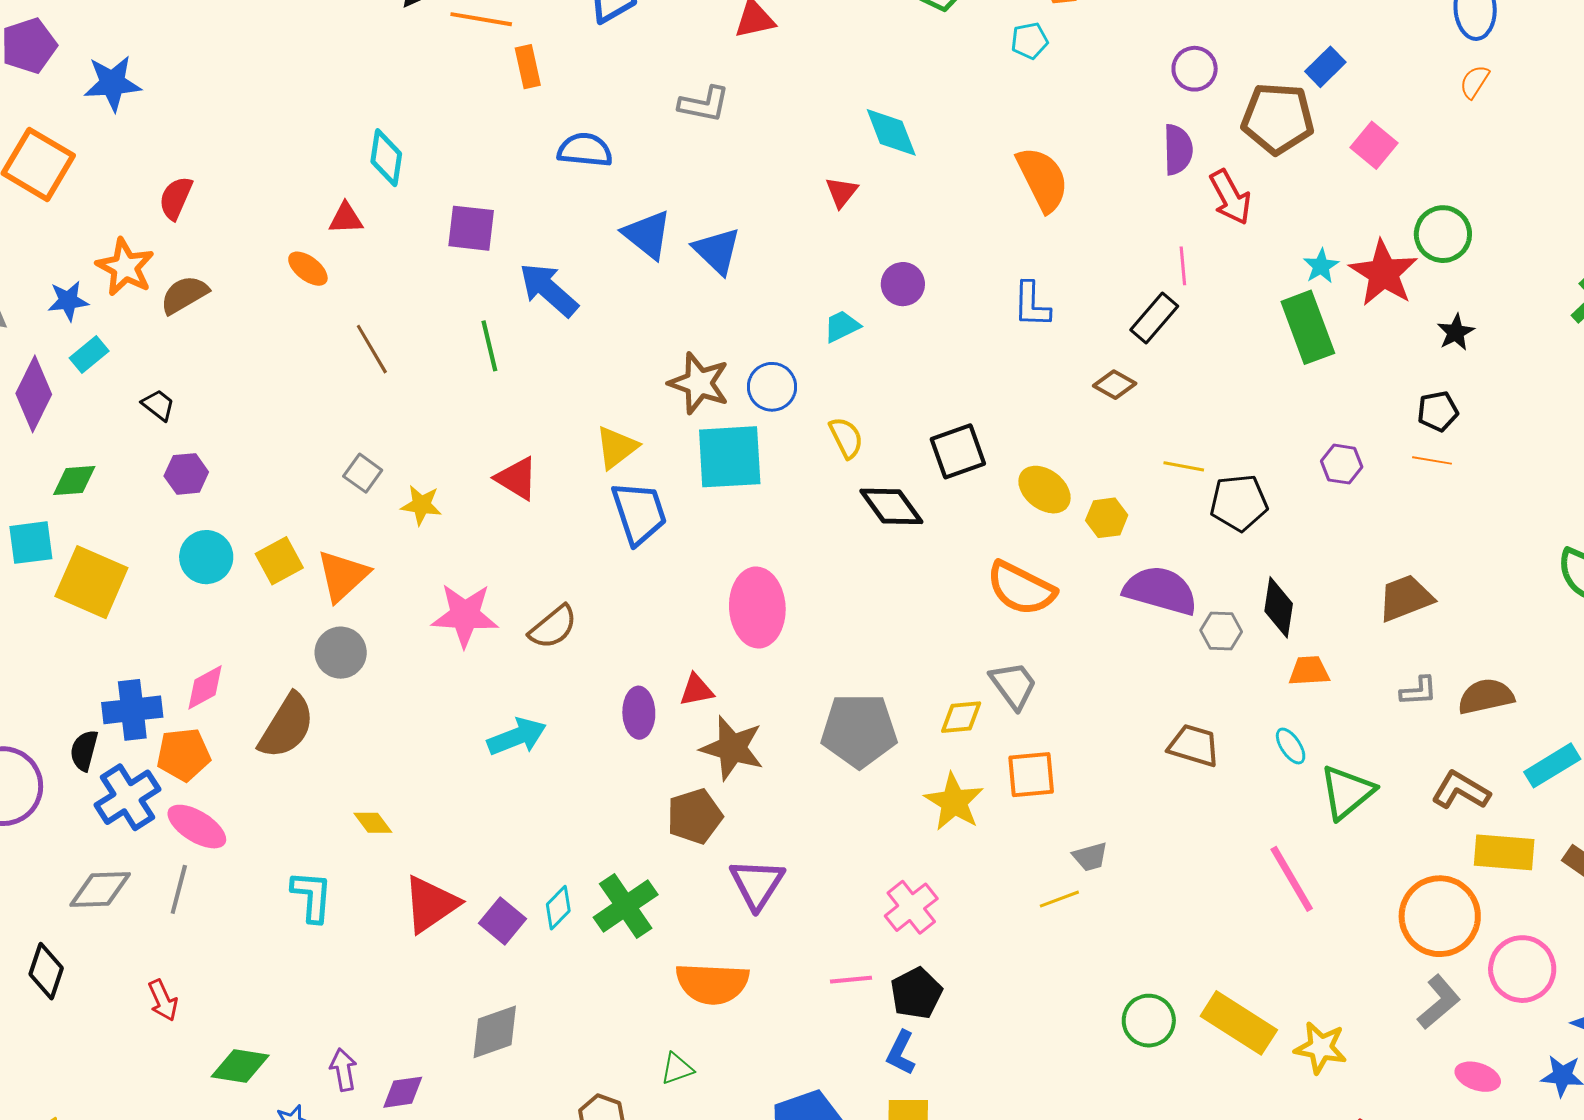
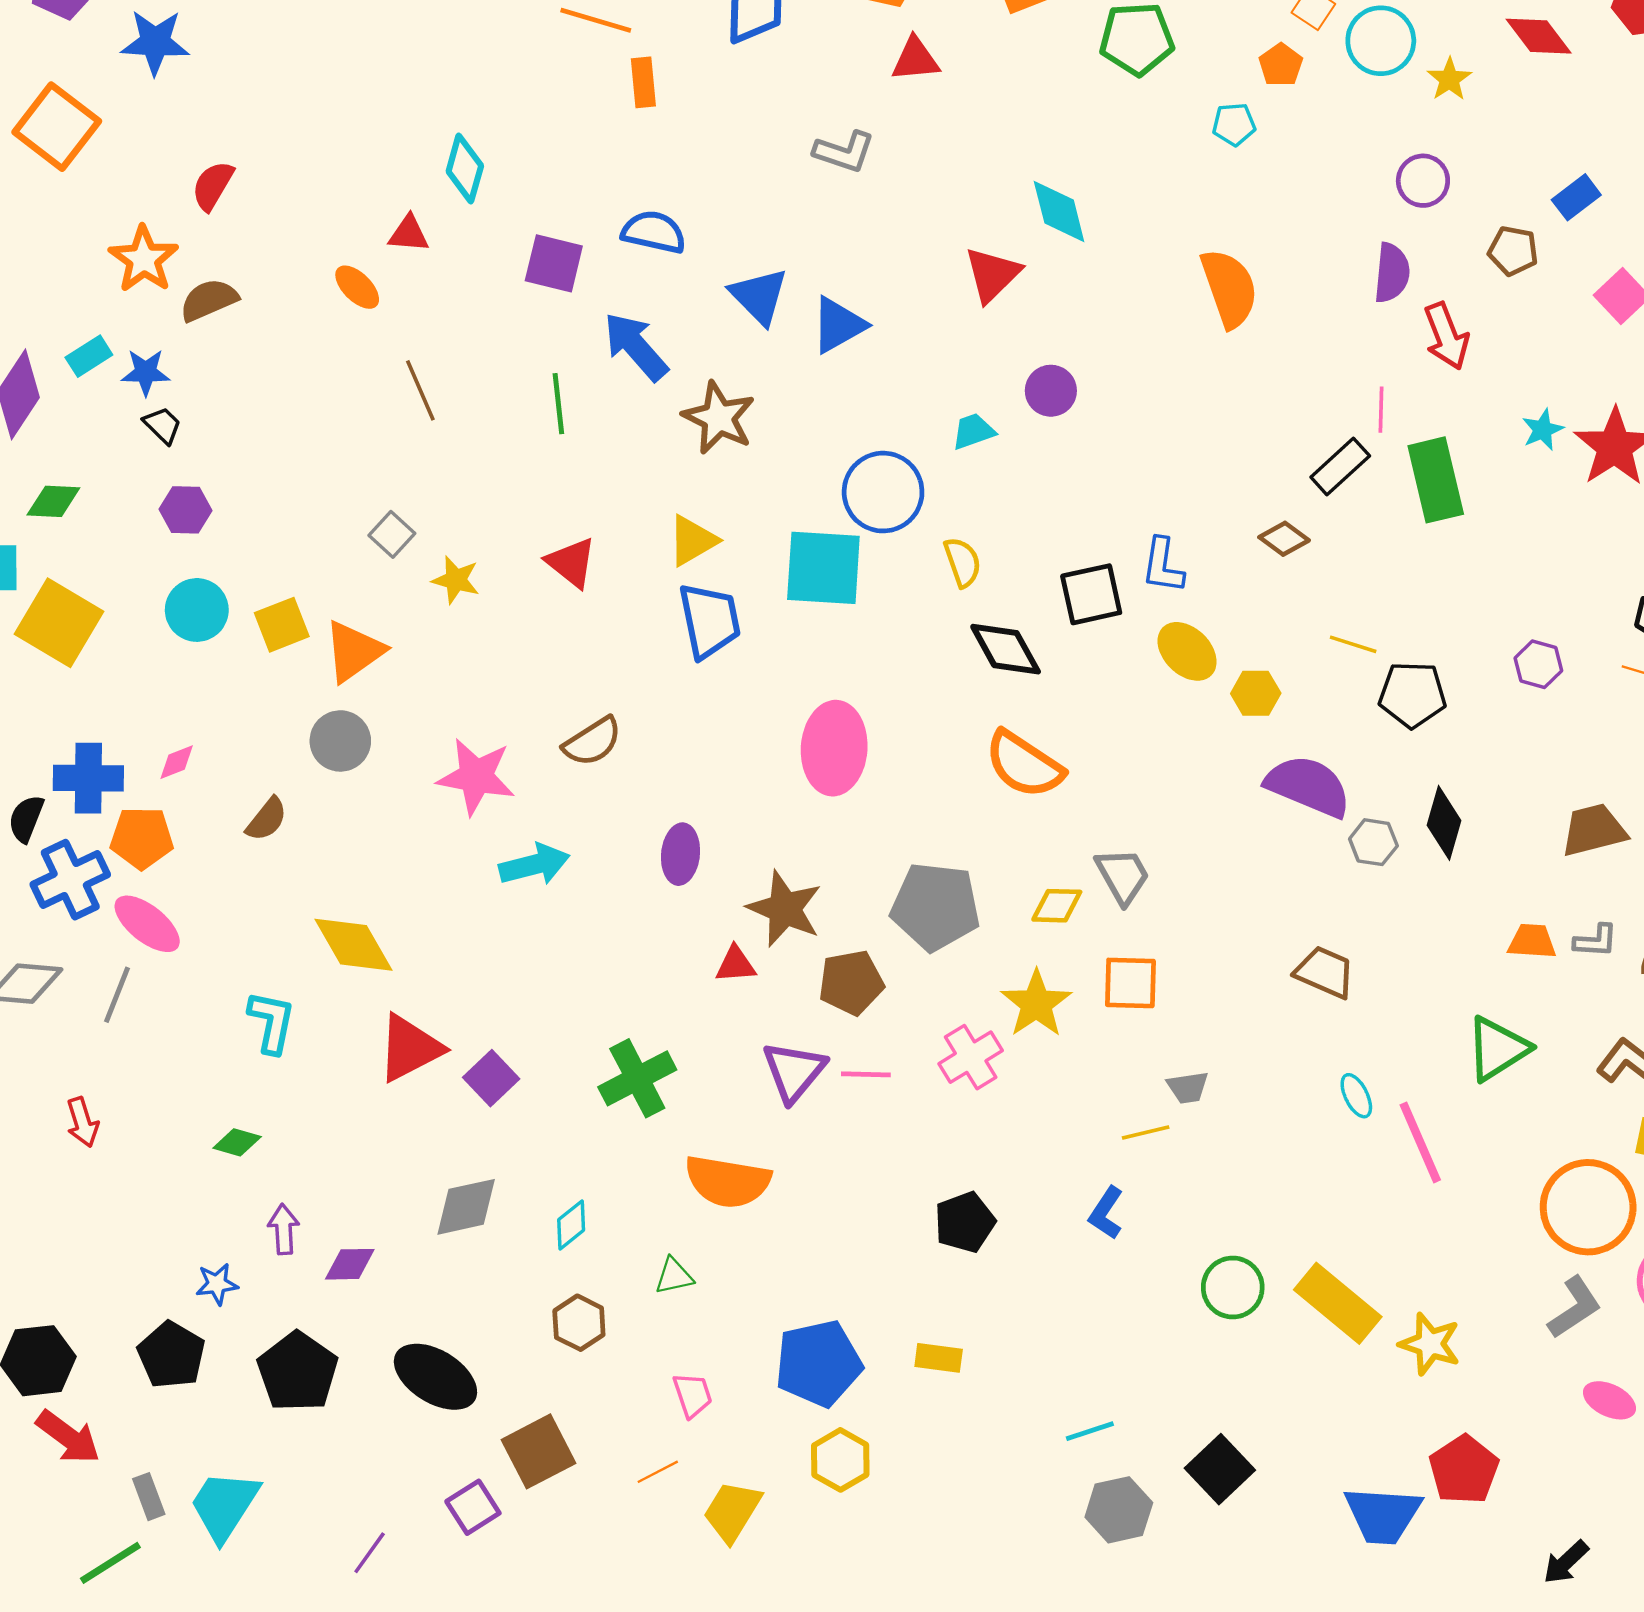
brown pentagon: (1278, 118) -> (1513, 251), size x0.6
blue semicircle: (585, 150) -> (654, 232), moved
red triangle: (842, 192) -> (992, 274), size x1.5
blue triangle: (717, 251) -> (838, 325), turned 40
blue star: (68, 301) -> (146, 372), moved
blue L-shape: (1032, 305) -> (1163, 566), moved
green rectangle: (1308, 327) -> (1436, 480), moved
brown star: (699, 383) -> (719, 418), moved
blue circle: (772, 387) -> (883, 492), size x1.4
orange semicircle: (1021, 588) -> (1024, 764), moved
pink star: (465, 615) -> (476, 777), moved
orange trapezoid: (1309, 671) -> (1532, 941), moved
pink diamond: (205, 687) -> (177, 762), size x0.7
red triangle: (696, 690) -> (735, 965), moved
brown semicircle: (287, 726) -> (267, 819), size x0.6
cyan ellipse: (1291, 746) -> (1356, 1096), moved
brown pentagon: (695, 816) -> (851, 983), moved
yellow diamond: (373, 823) -> (354, 945), size x1.8
pink cross: (911, 907) -> (971, 1057), moved
cyan diamond: (558, 908) -> (571, 1225), moved
pink line: (851, 980) -> (866, 1074), moved
blue L-shape: (901, 1053) -> (1106, 1213), moved
green diamond: (240, 1066) -> (237, 1142), moved, size x0.7

